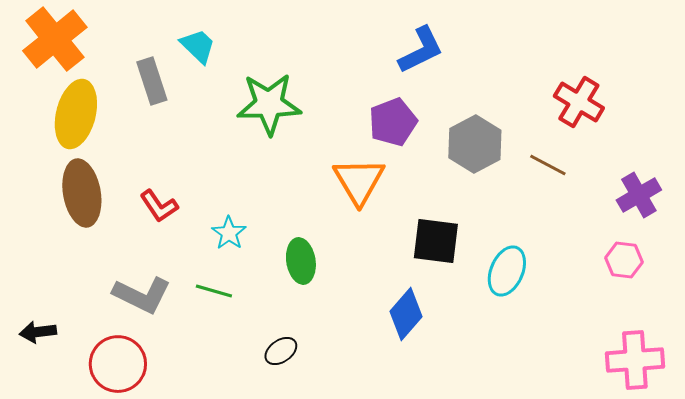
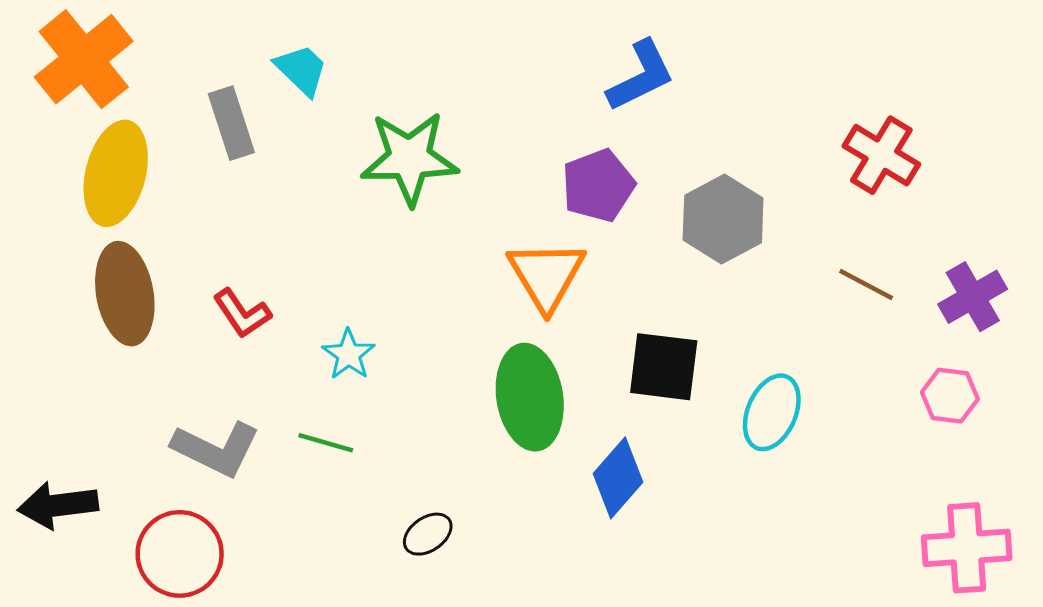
brown line: (548, 165) -> (866, 284), moved
green ellipse: (301, 261) -> (530, 397), moved, size x1.5
black arrow: (38, 332) -> (58, 505), size x1.4

